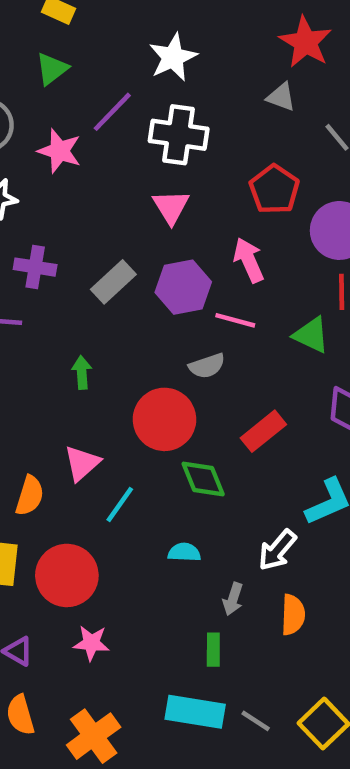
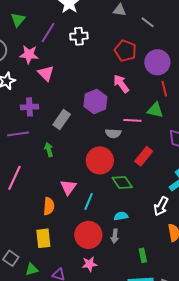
white cross: (179, 135) -> (79, 36), size x0.7
pink triangle: (171, 207) -> (46, 73), moved
gray rectangle: (113, 282) -> (62, 120), moved
pink line: (235, 320) -> (132, 120), moved
gray semicircle: (207, 366) -> (113, 133), turned 35
green arrow: (82, 373) -> (49, 150), moved
red circle: (67, 575) -> (88, 235), moved
gray arrow: (233, 599) -> (115, 236), moved

